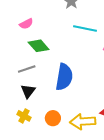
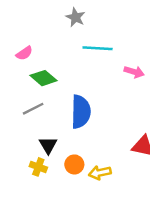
black triangle: (28, 91) -> (48, 145), moved
yellow arrow: (83, 122) -> (100, 173), moved, size x0.7

